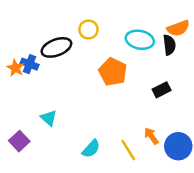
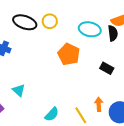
black ellipse: (56, 47) -> (25, 22), moved, turned 40
black rectangle: (162, 90) -> (107, 68), turned 56
orange arrow: (151, 136) -> (99, 104), turned 32

